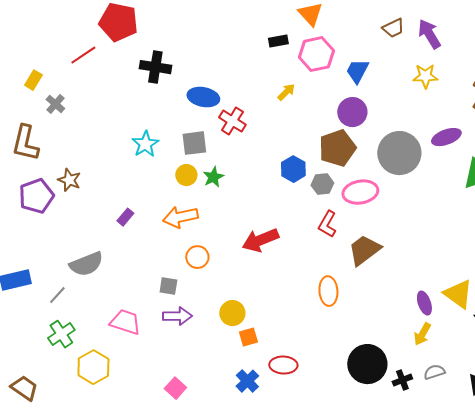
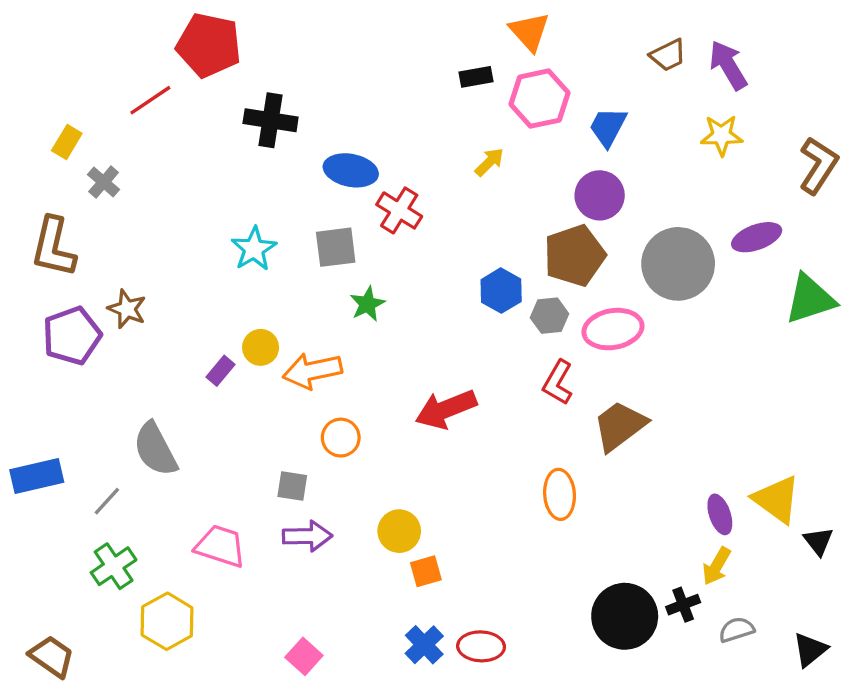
yellow circle: (186, 175) -> (261, 347), moved
gray semicircle: (86, 264) -> (155, 449), turned 84
red ellipse: (283, 365) -> (481, 646), moved
black cross: (402, 380) -> (683, 605), moved

